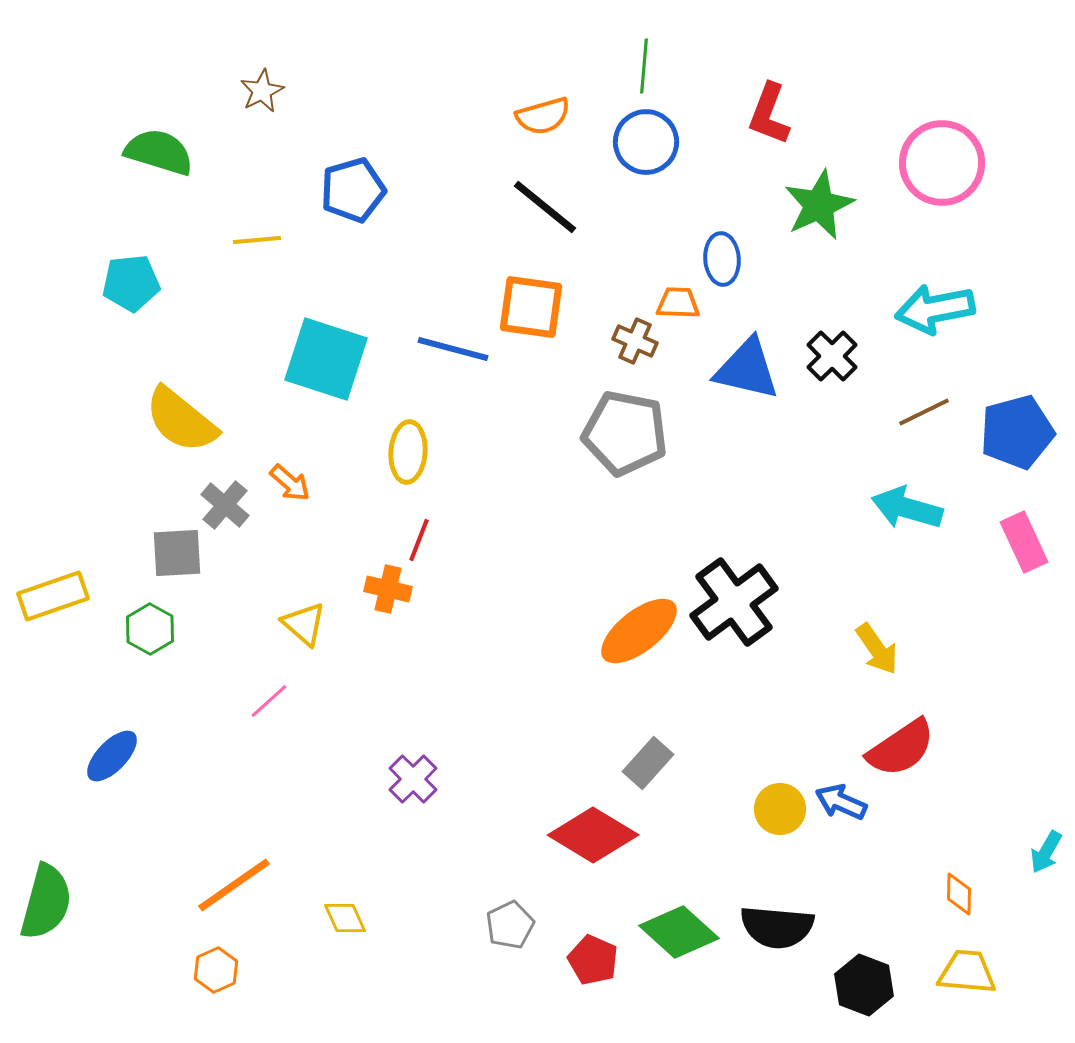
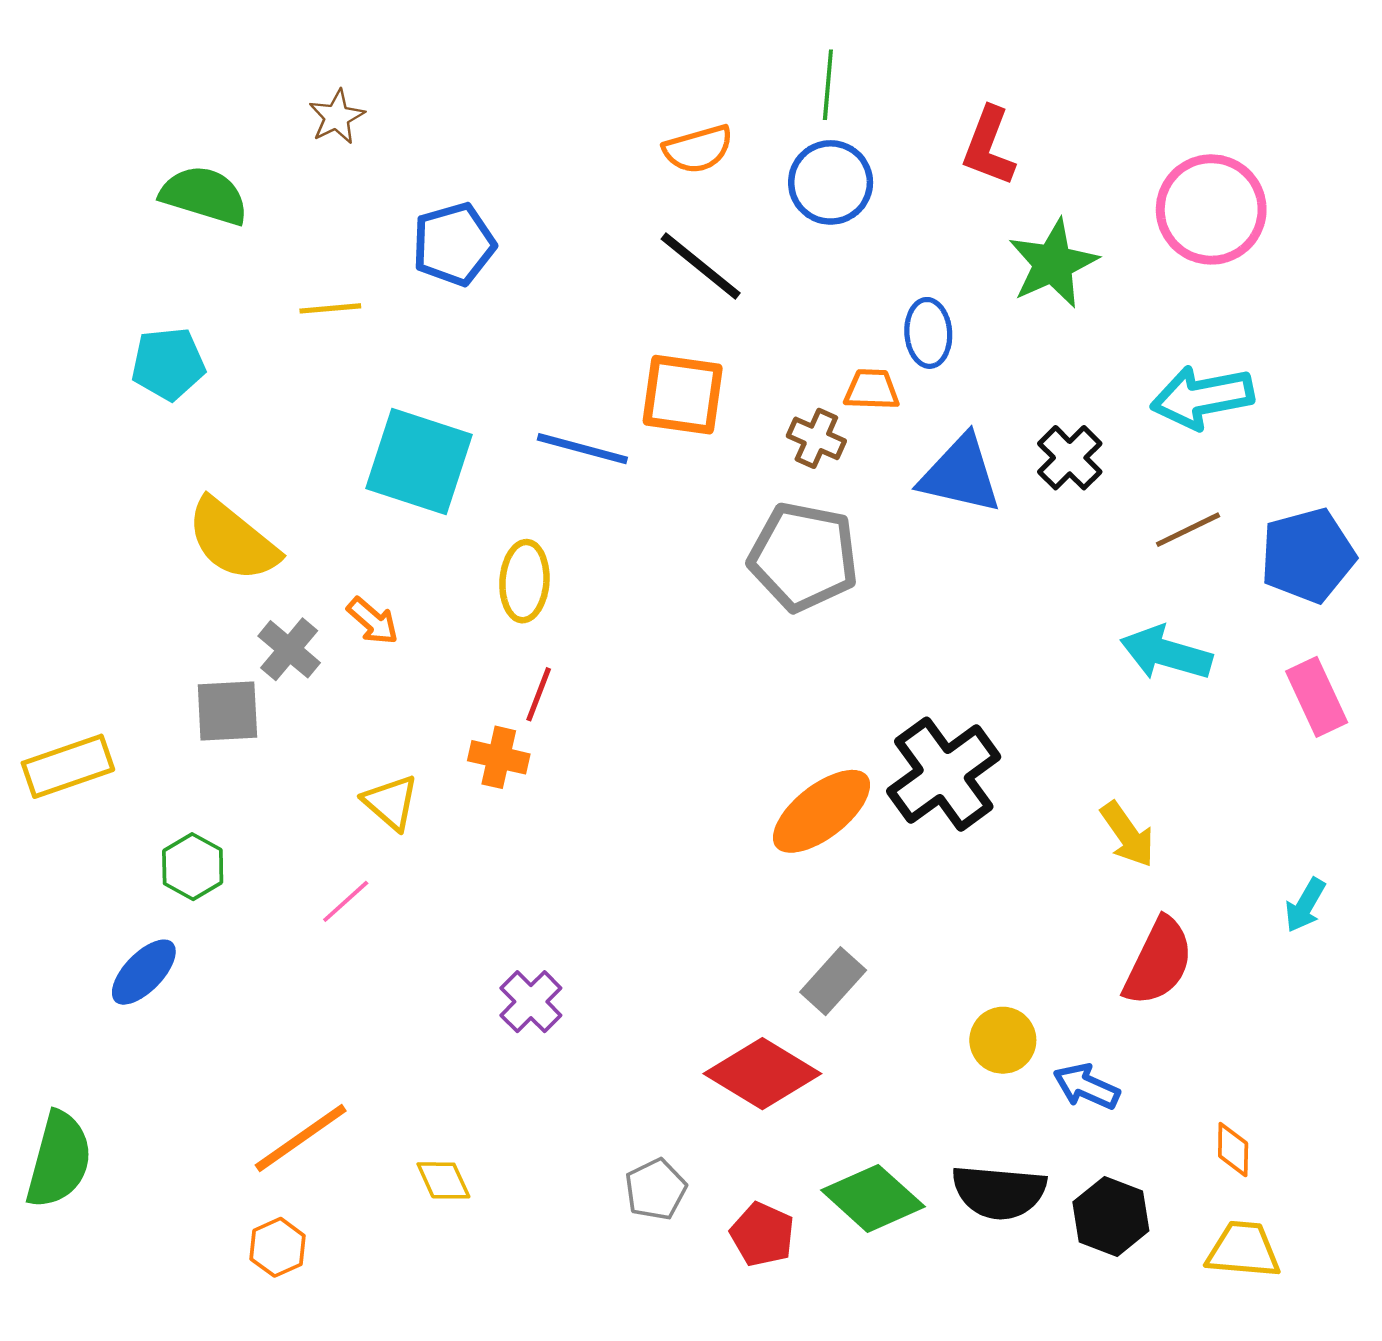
green hexagon: (150, 629) -> (193, 867), moved
red semicircle: (901, 748) -> (1158, 962), turned -30
blue arrow: (841, 802) -> (1086, 1087), moved
cyan arrow: (1046, 852) -> (1305, 905), moved
black hexagon: (864, 985) -> (1111, 1216), moved

